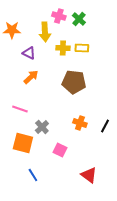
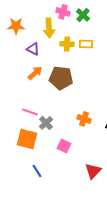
brown pentagon: (74, 82) -> (61, 78), moved
pink line: (20, 109) -> (30, 112), moved
red triangle: (89, 175) -> (93, 171), turned 36

